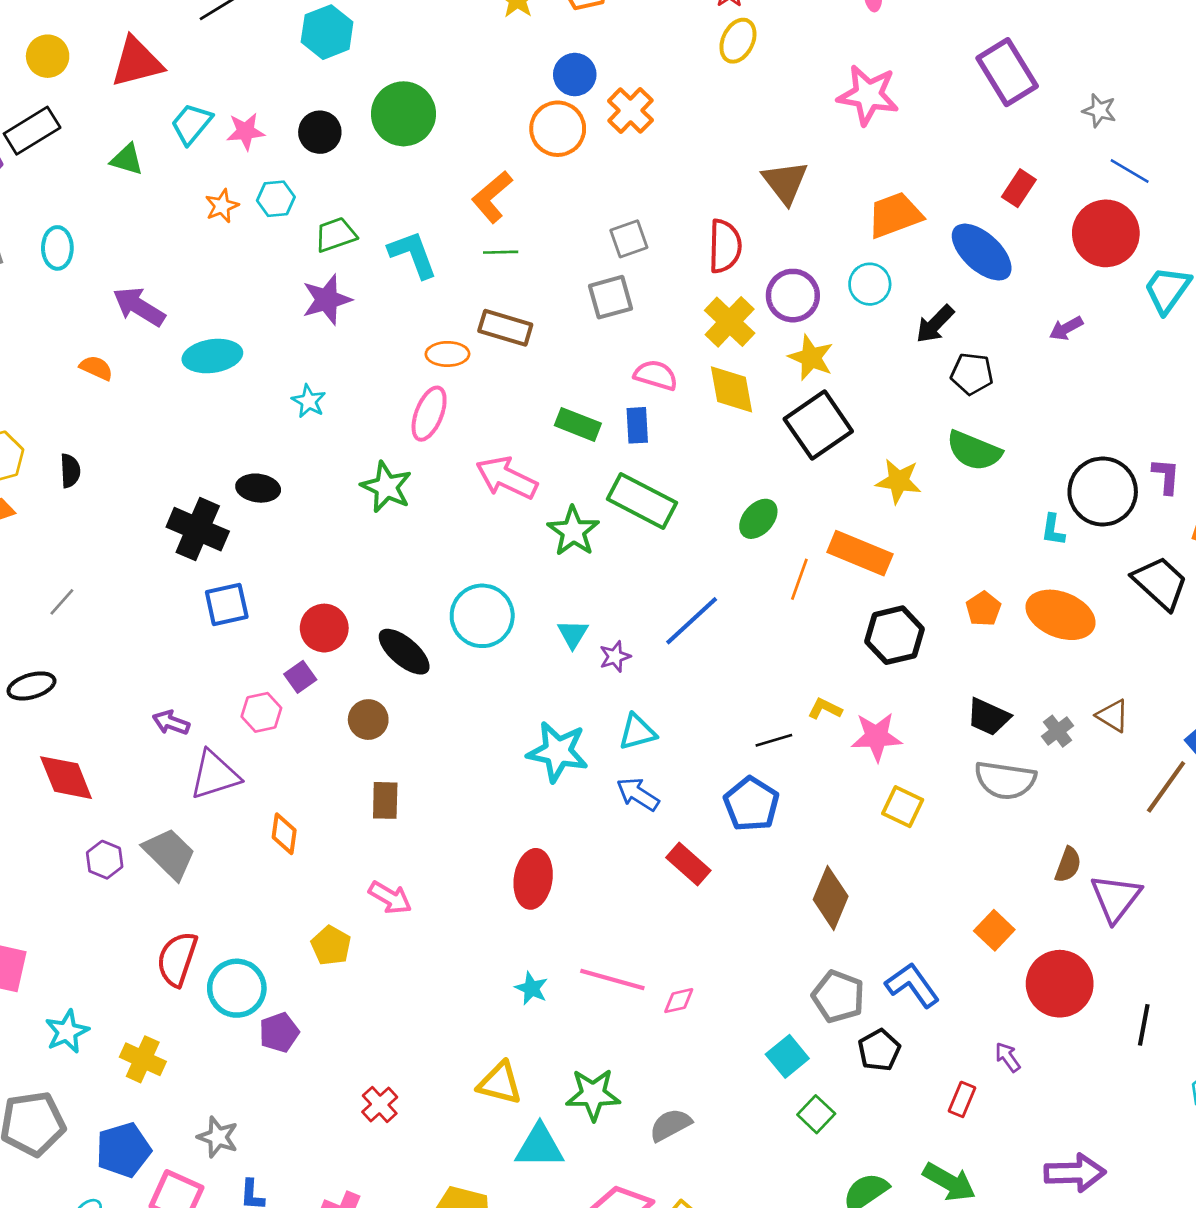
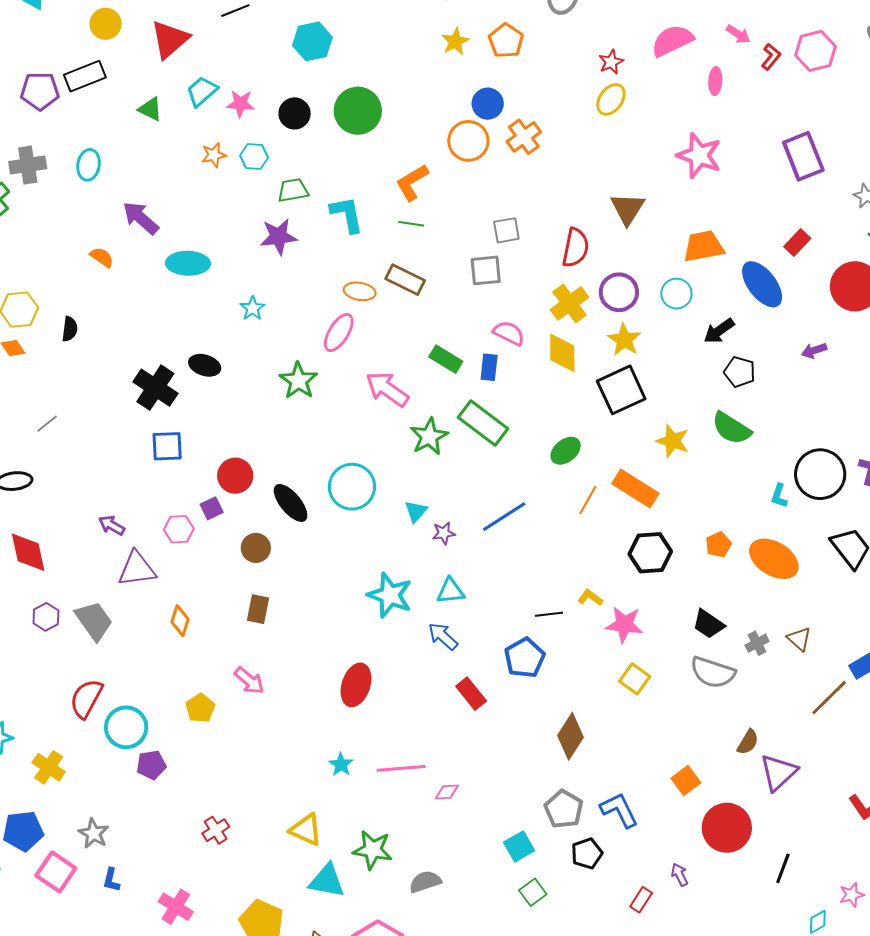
red triangle: (137, 62) -> (170, 39), turned -36
pink line: (612, 980) -> (401, 768), turned -30

